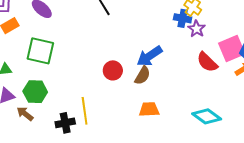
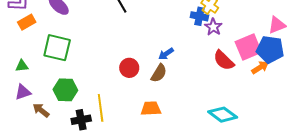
blue arrow: (149, 56) -> (166, 54), size x0.6
green hexagon: (35, 92) -> (65, 90), moved
orange trapezoid: (149, 109) -> (151, 108), moved

